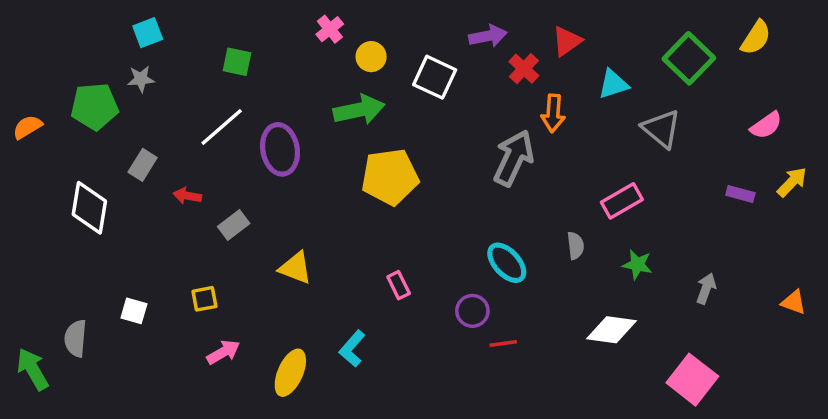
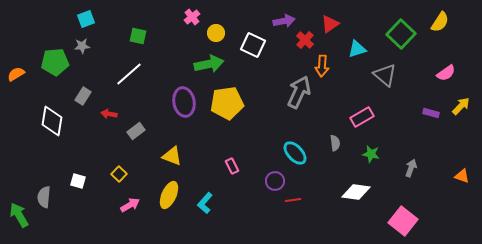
purple ellipse: (280, 149) -> (184, 102), moved
yellow square: (204, 299) -> (119, 174), turned -35
yellow ellipse: (290, 373) -> (169, 195), moved

